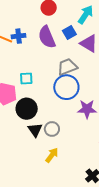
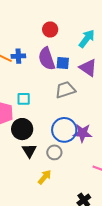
blue square: (69, 32) -> (63, 63), moved, turned 32
blue circle: (66, 87) -> (64, 130), moved
gray circle: (52, 129) -> (54, 152), moved

